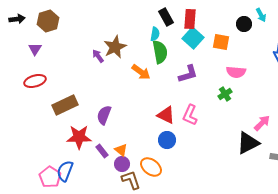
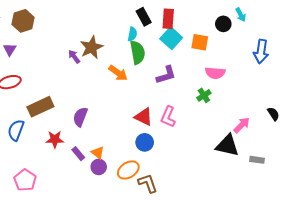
red star: (79, 137) -> (55, 139), size x0.7
black triangle: (248, 143) -> (227, 145), turned 40
orange ellipse: (151, 167) -> (128, 170), turned -70
blue semicircle: (65, 171) -> (16, 130), moved
brown L-shape: (131, 180) -> (148, 183), moved

